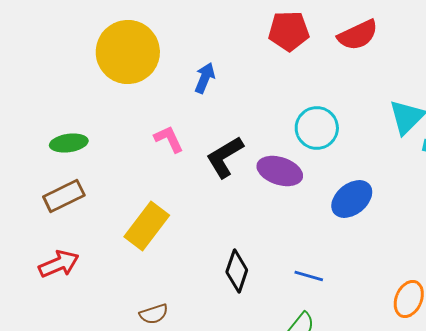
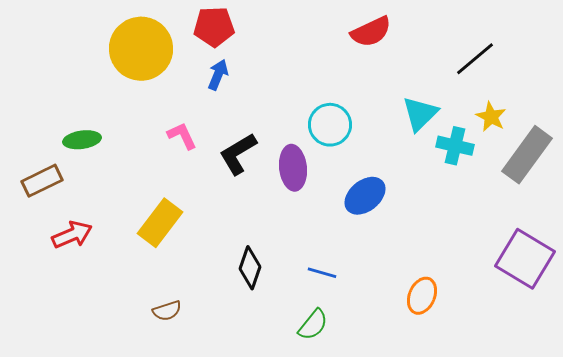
red pentagon: (289, 31) -> (214, 27), moved
purple ellipse: (280, 171) -> (293, 168), turned 66
brown rectangle: (64, 196) -> (42, 181), moved
red arrow: (59, 264) -> (72, 235), moved

